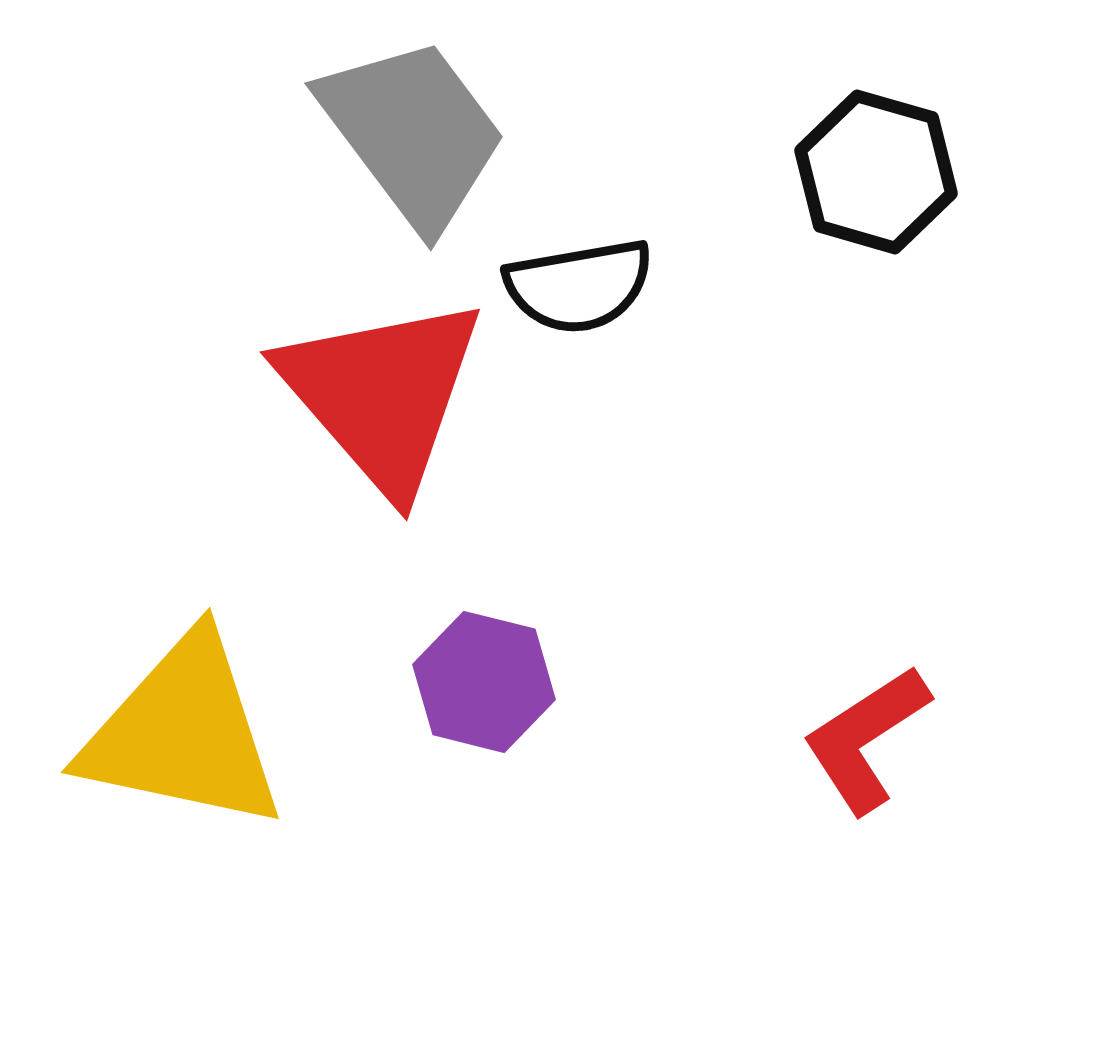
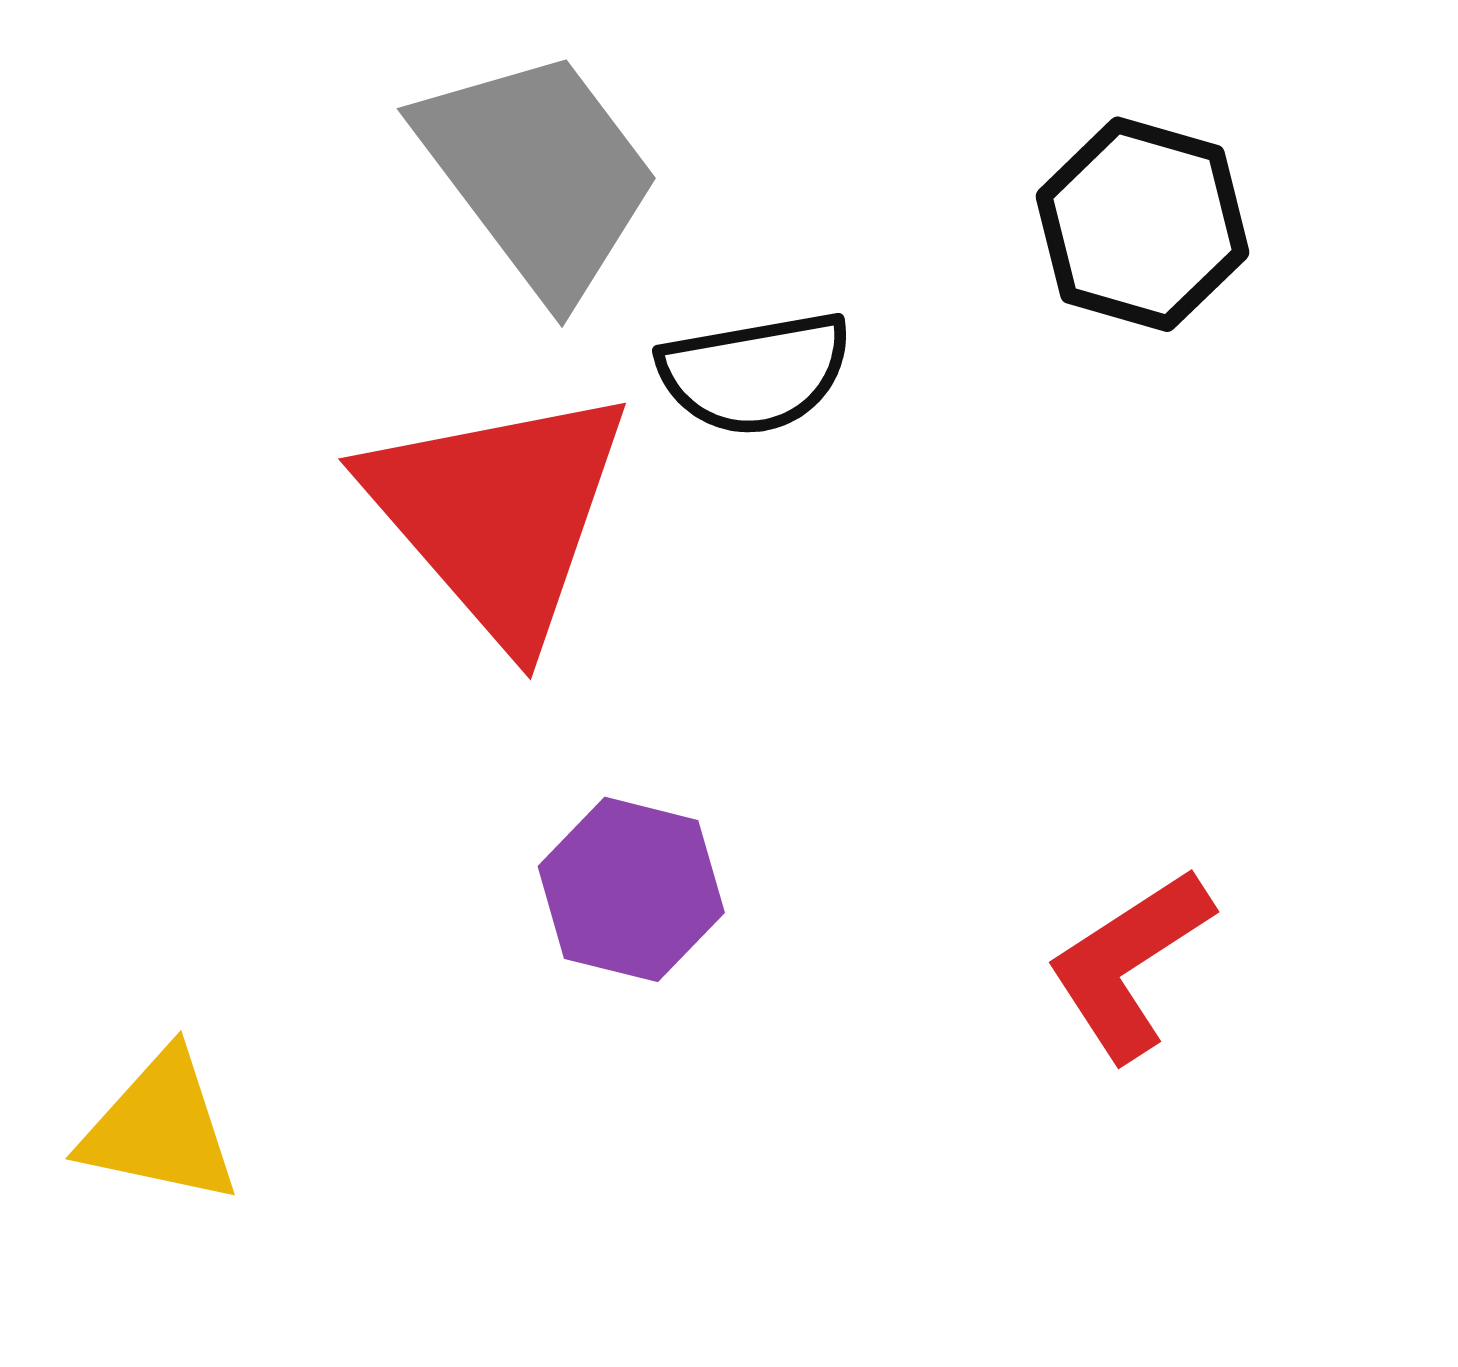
yellow triangle: (183, 733) -> (160, 1128), moved, size x0.6

